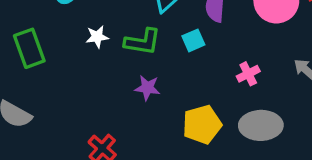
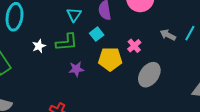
yellow pentagon: (202, 124) -> (110, 59), moved, turned 30
gray ellipse: (261, 125) -> (149, 75), turned -40

